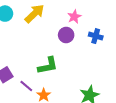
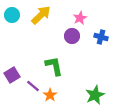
green L-shape: (48, 66) -> (54, 66), turned -90

